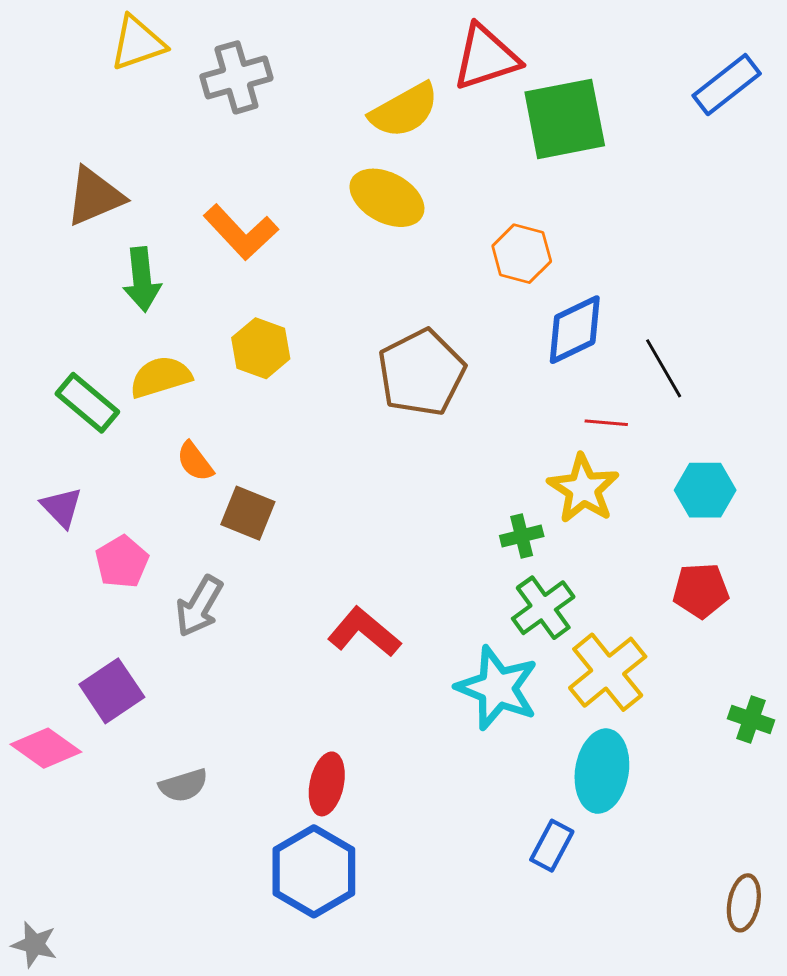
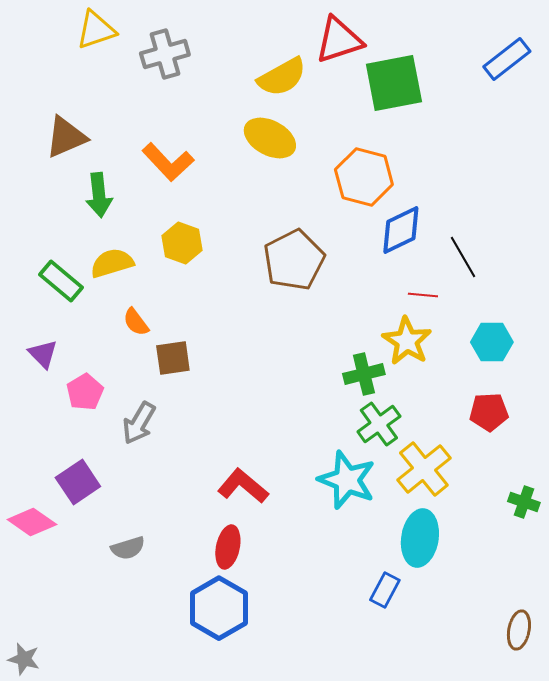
orange hexagon: (522, 254) -> (364, 177), size x1.4
brown square: (248, 513) -> (173, 358), turned -30
green cross: (522, 536) -> (364, 374), size x1.4
red L-shape: (364, 632) -> (243, 486), moved

